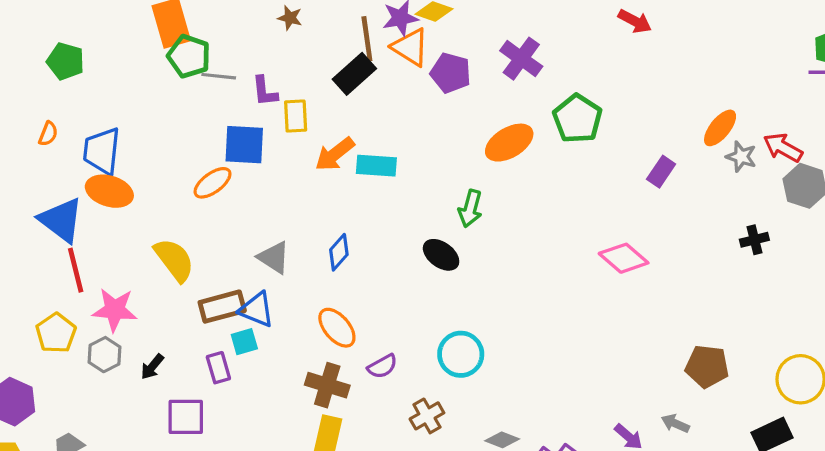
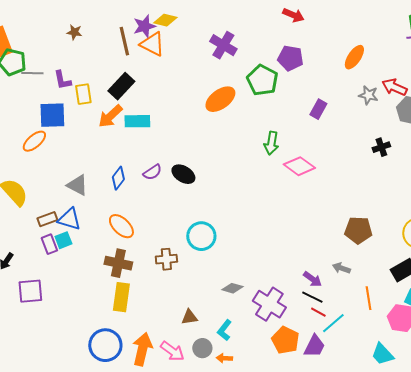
purple pentagon: (451, 73) -> (290, 58), moved
black rectangle: (354, 74) -> (121, 86), moved
orange ellipse: (720, 128) -> (354, 57), moved
green arrow: (470, 209) -> (271, 143), moved
brown rectangle: (222, 307) -> (47, 219), size x0.7
purple semicircle: (382, 366) -> (152, 172), moved
purple rectangle: (218, 368) -> (49, 244), moved
brown cross: (427, 416) -> (166, 259), moved, turned 30

